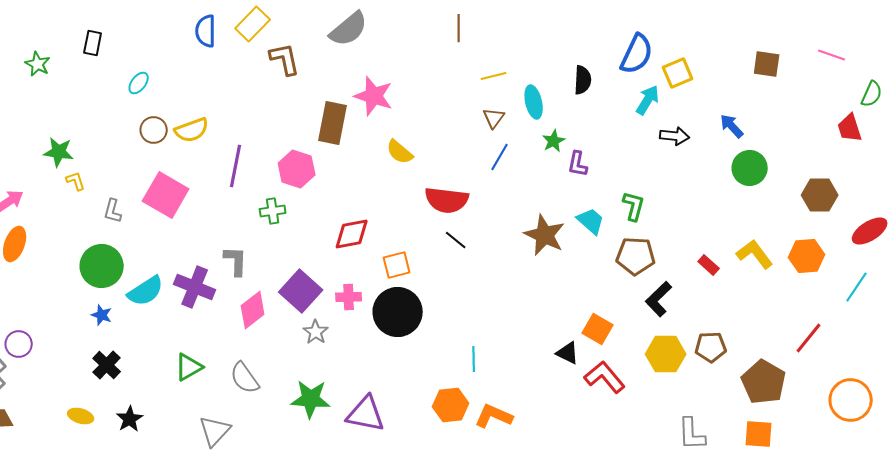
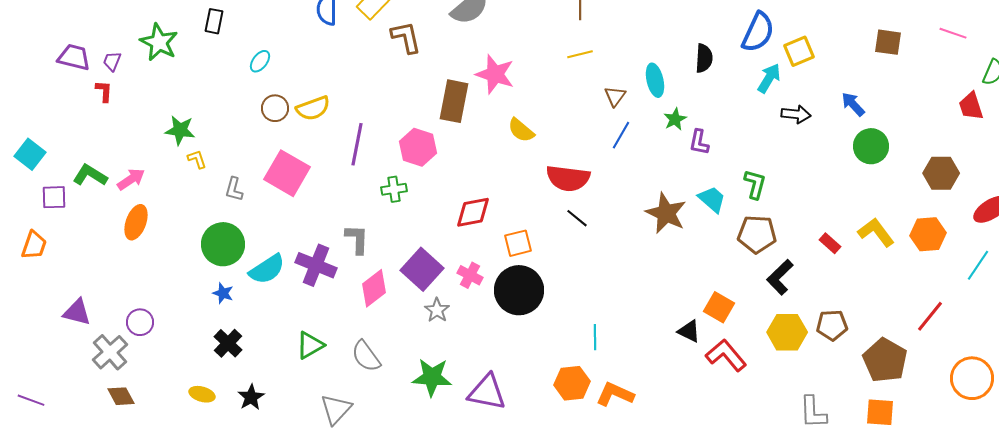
green star: (38, 64) -> (159, 42), size x1.5
yellow line: (494, 76) -> (580, 54), moved
pink cross: (349, 297) -> (470, 275), turned 30

